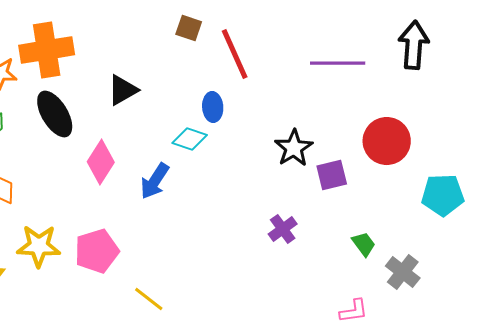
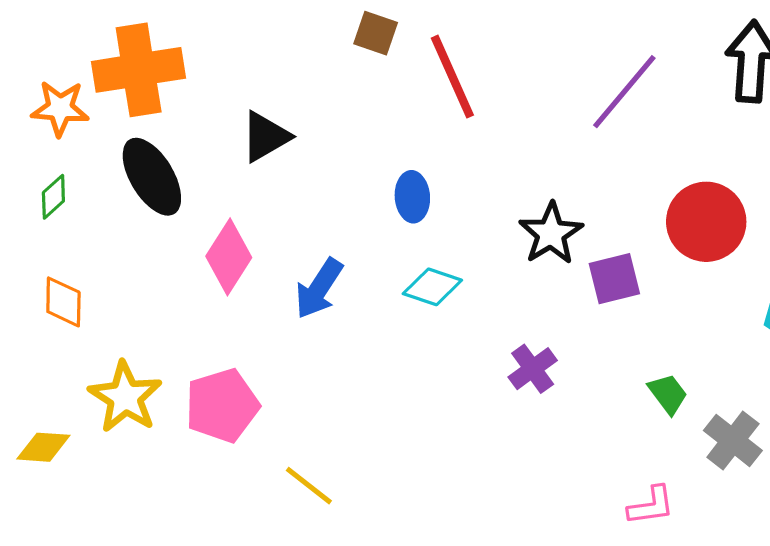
purple line: (338, 63) -> (624, 92), turned -50
blue ellipse: (213, 107) -> (412, 197), moved
cyan diamond: (190, 139) -> (432, 287), moved
yellow star: (39, 246) -> (125, 397), turned 30

